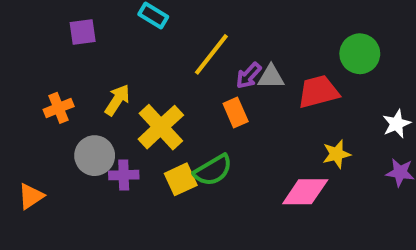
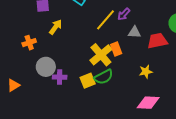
purple arrow: (249, 76) -> (124, 14), moved
yellow arrow: (117, 100) -> (55, 27), moved
yellow cross: (161, 127) -> (101, 55), moved
yellow star: (337, 154) -> (146, 72), moved
pink diamond: (305, 192) -> (148, 103), moved

